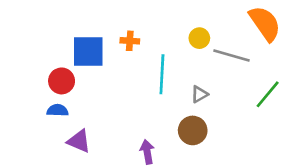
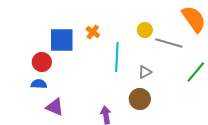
orange cross: (130, 41) -> (93, 32), turned 32

